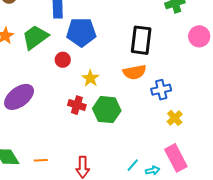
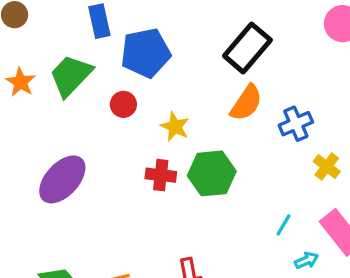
black rectangle: (141, 40) -> (247, 48), turned 44
orange semicircle: (135, 72) -> (246, 103), turned -35
cyan line: (133, 165) -> (284, 225), moved

